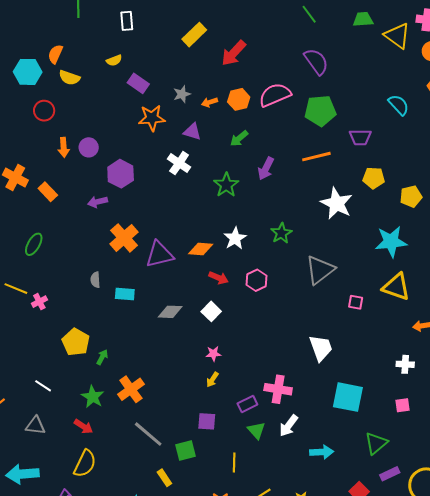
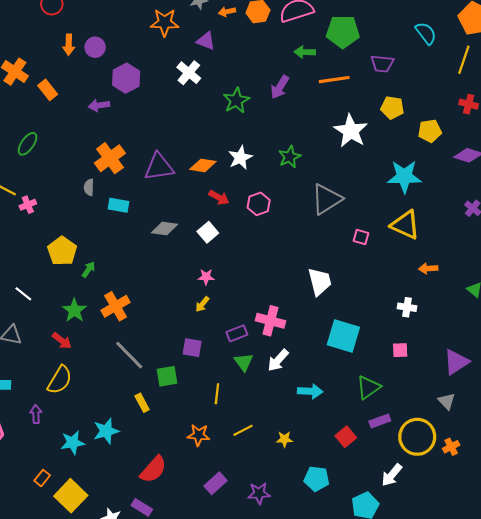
green arrow: (239, 138) -> (305, 52), moved, turned 36
orange cross: (124, 238) -> (110, 158), moved

